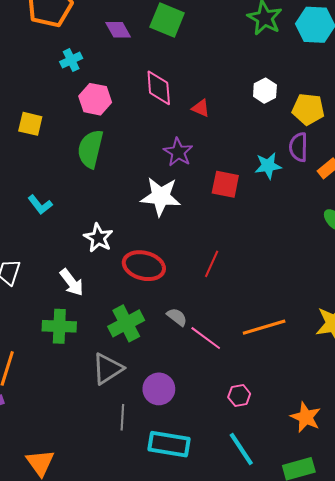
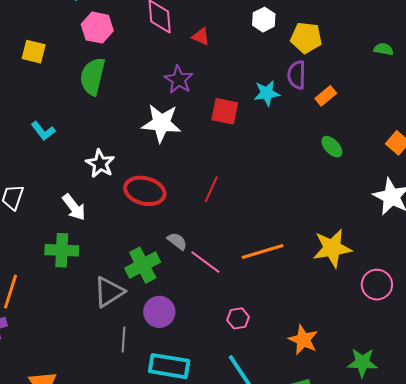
green cross: (126, 323) -> (143, 265), moved

